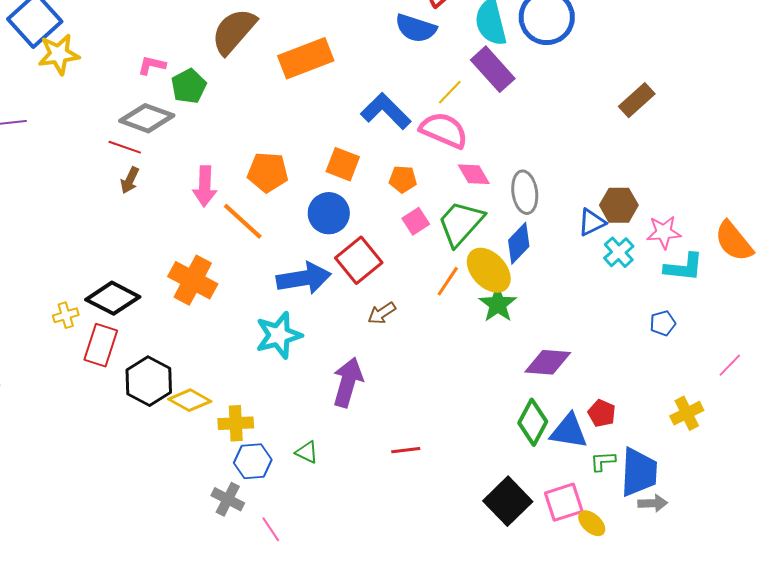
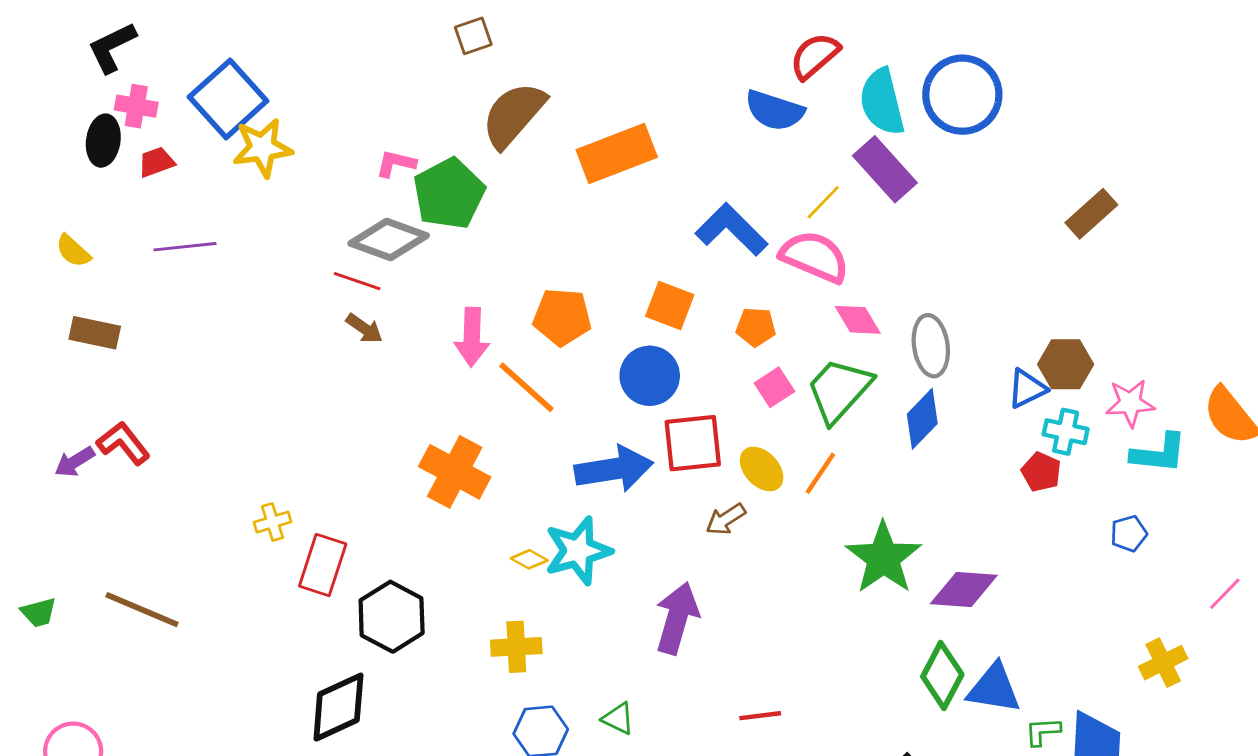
green pentagon: (189, 86) -> (449, 194), size x1.4
brown arrow: (130, 180) -> (364, 328), turned -80
cyan cross: (619, 252) -> (1066, 432), turned -36
red square: (359, 260) -> (693, 443), turned 33
yellow ellipse: (489, 270) -> (762, 469), moved, size x0.7
black diamond: (113, 298) -> (338, 707), moved, turned -52
green star: (498, 304) -> (883, 558), moved, size x1.4
yellow diamond: (190, 400) -> (529, 559), moved, size x0.6
red pentagon: (602, 413) -> (1041, 472), moved
yellow cross: (236, 423) -> (516, 647), moved

